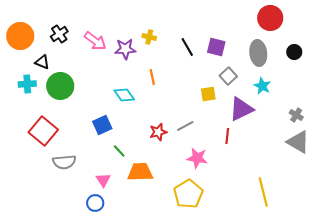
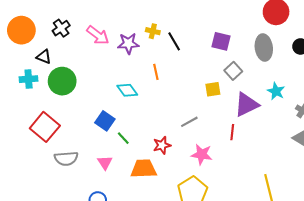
black line: (187, 47) -> (174, 41), moved
cyan star: (262, 86) -> (276, 91), moved
blue square: (102, 125) -> (105, 121), turned -30
red star: (158, 132) -> (162, 145), moved
green line: (119, 151) -> (123, 138), moved
pink triangle: (103, 180) -> (105, 163), moved

